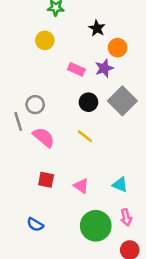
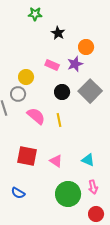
black star: (97, 28) -> (58, 33), moved
yellow circle: (45, 40) -> (26, 77), moved
yellow line: (85, 136) -> (59, 120), turned 40
pink semicircle: (44, 137) -> (36, 116), moved
red square: (46, 180) -> (27, 156), size x1.5

